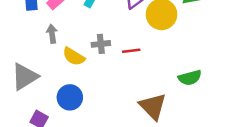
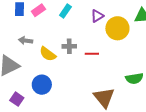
gray arrow: (52, 34) -> (26, 41), moved, turned -80

